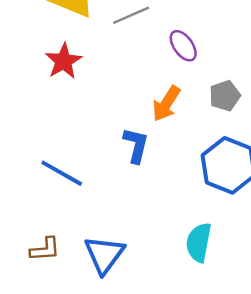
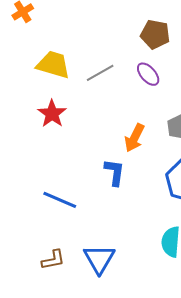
purple ellipse: (183, 46) -> (148, 74), moved

